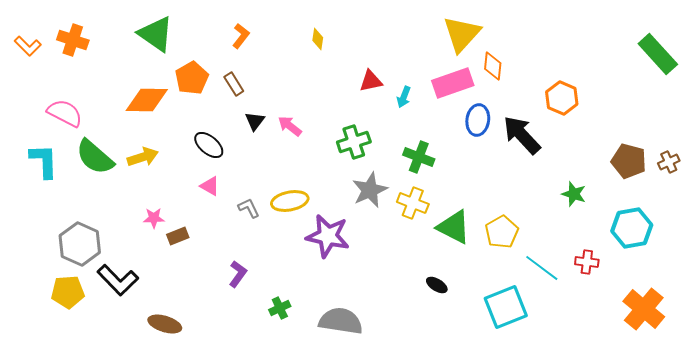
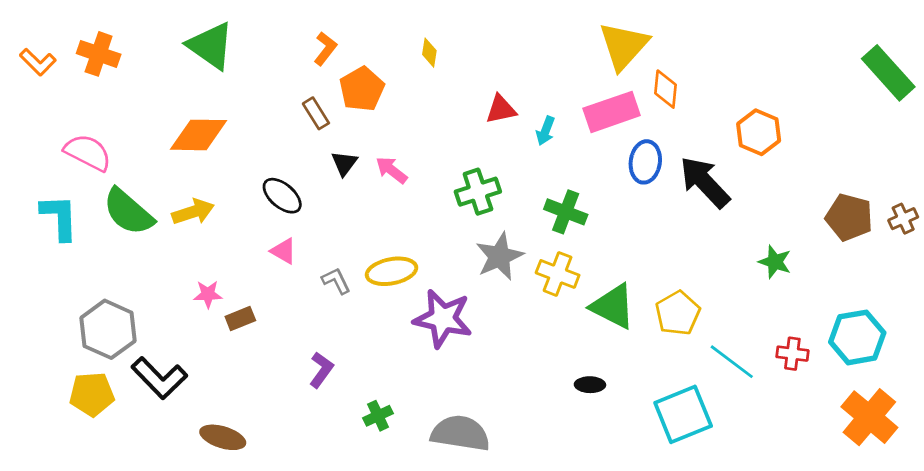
orange pentagon: (192, 78) -> (362, 89), moved
cyan hexagon: (632, 228) -> (857, 337), moved
black ellipse: (437, 285) -> (590, 385), turned -30

